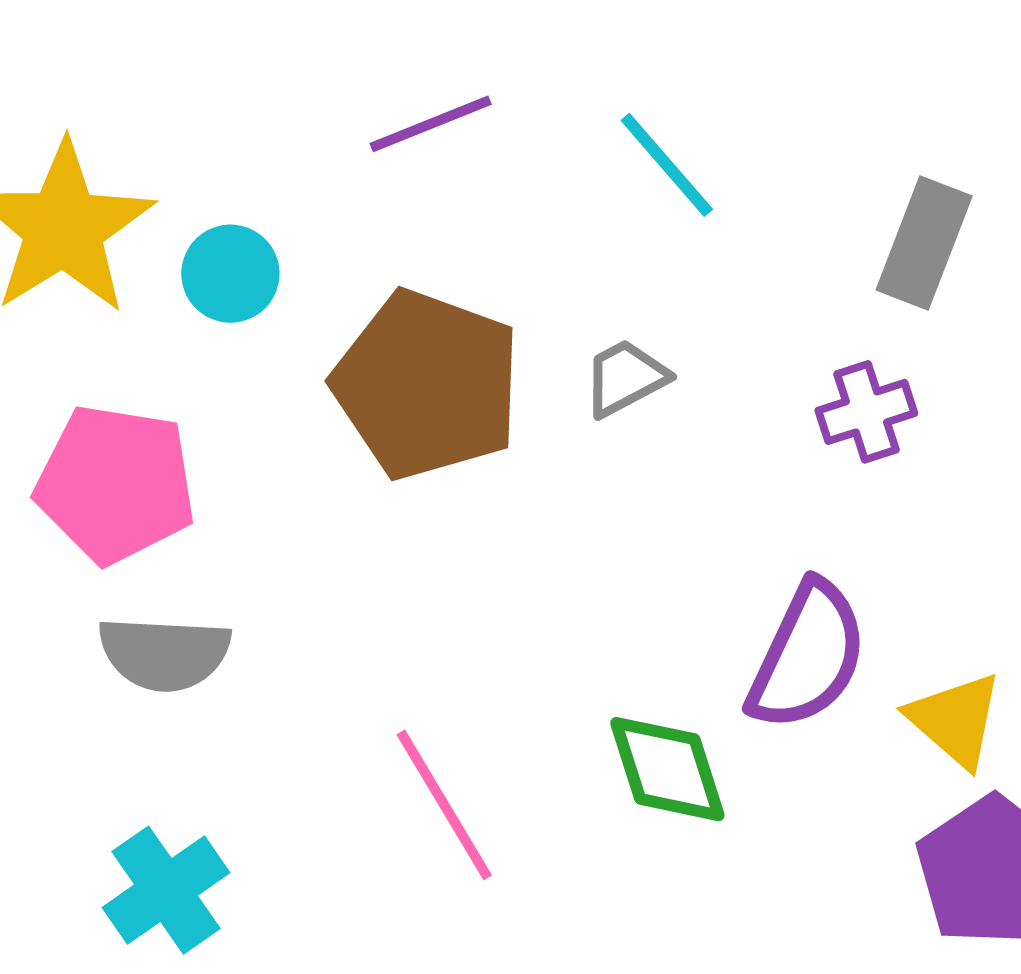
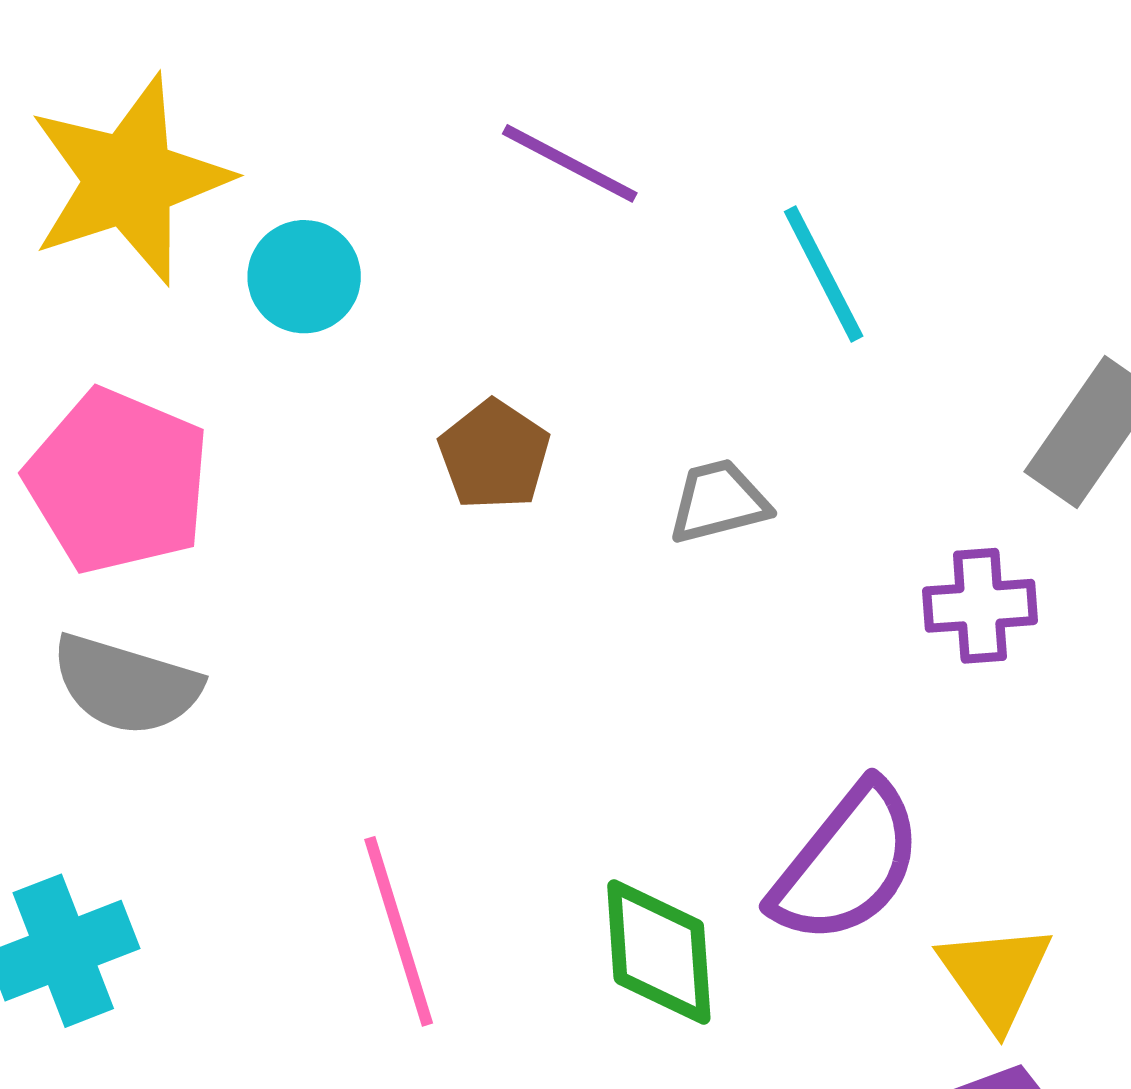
purple line: (431, 124) -> (570, 163), turned 36
brown pentagon: (427, 385) -> (494, 455), size x0.5

